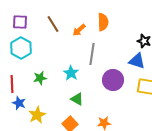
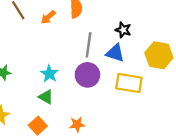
gray line: (92, 54) -> (89, 45), moved
cyan star: (71, 73) -> (49, 74), moved

